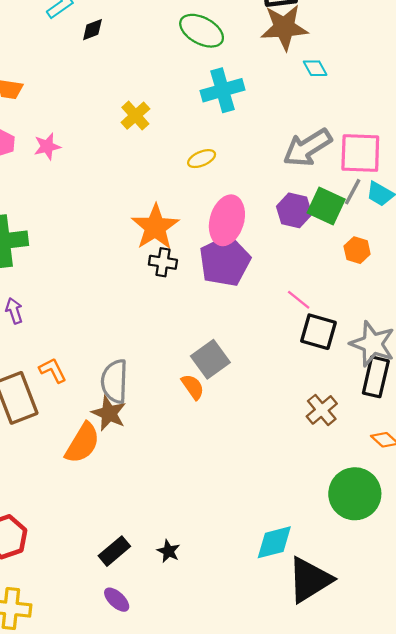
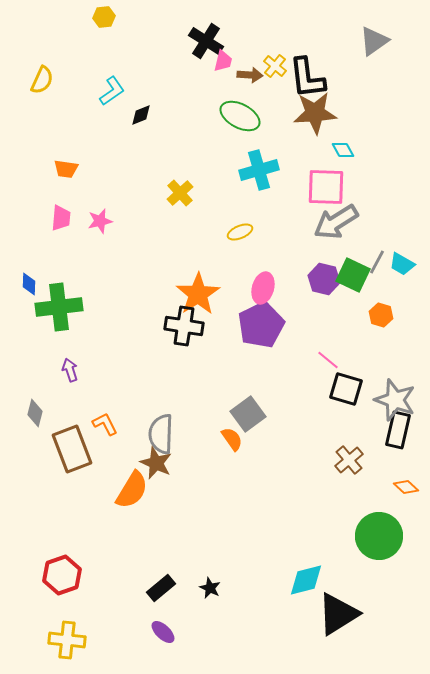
pink square: (360, 153) -> (326, 187), moved
pink ellipse: (227, 220) -> (263, 288), size x0.7
black cross: (163, 262) -> (184, 326), moved, size x1.5

